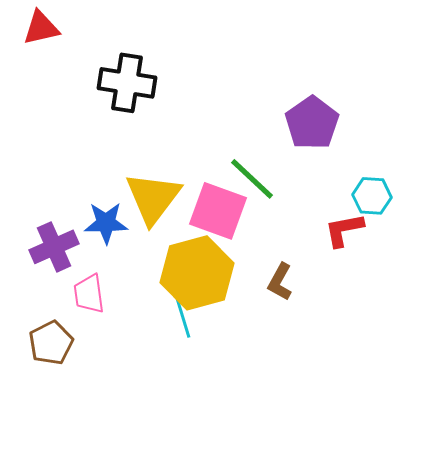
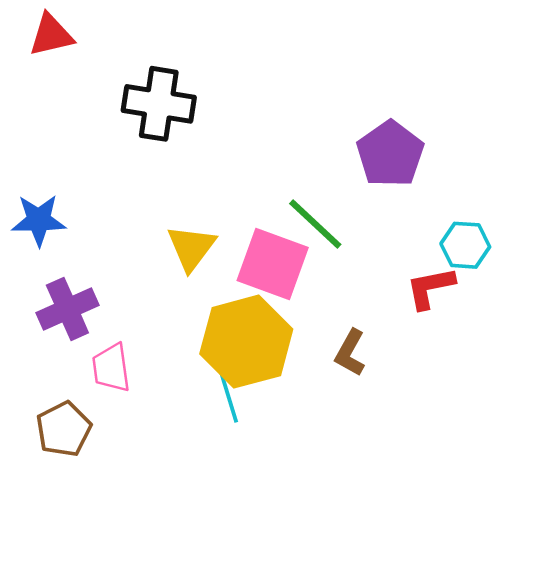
yellow triangle: (153, 198) -> (191, 248), size x0.7
blue star: (106, 223) -> (39, 220), moved

